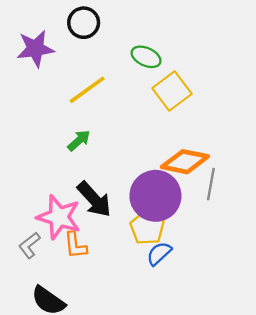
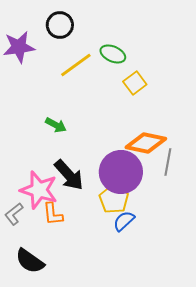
yellow line: (87, 90) -> (76, 65), moved
yellow square: (172, 91) -> (135, 83), size x0.7
green arrow: (79, 140) -> (56, 125), turned 70

